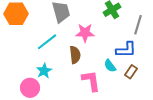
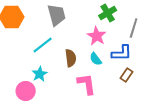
pink star: (85, 33) -> (97, 36), moved, turned 30
cyan semicircle: (110, 66) -> (96, 59), moved

